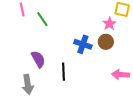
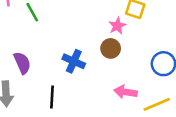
blue cross: (83, 44) -> (74, 61), moved
black line: (63, 72) -> (52, 97), moved

